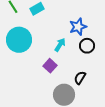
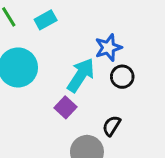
cyan arrow: (60, 45) -> (81, 75), size x1.6

